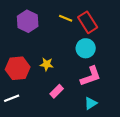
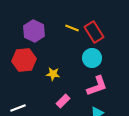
red hexagon: (18, 68) -> (24, 60), moved

